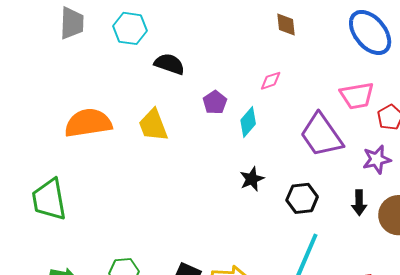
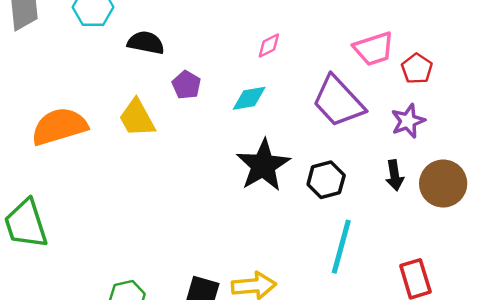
purple pentagon: (215, 102) -> (186, 85), moved
cyan diamond: (248, 122) -> (249, 98), turned 48
black star: (252, 179) -> (263, 165), size x1.8

